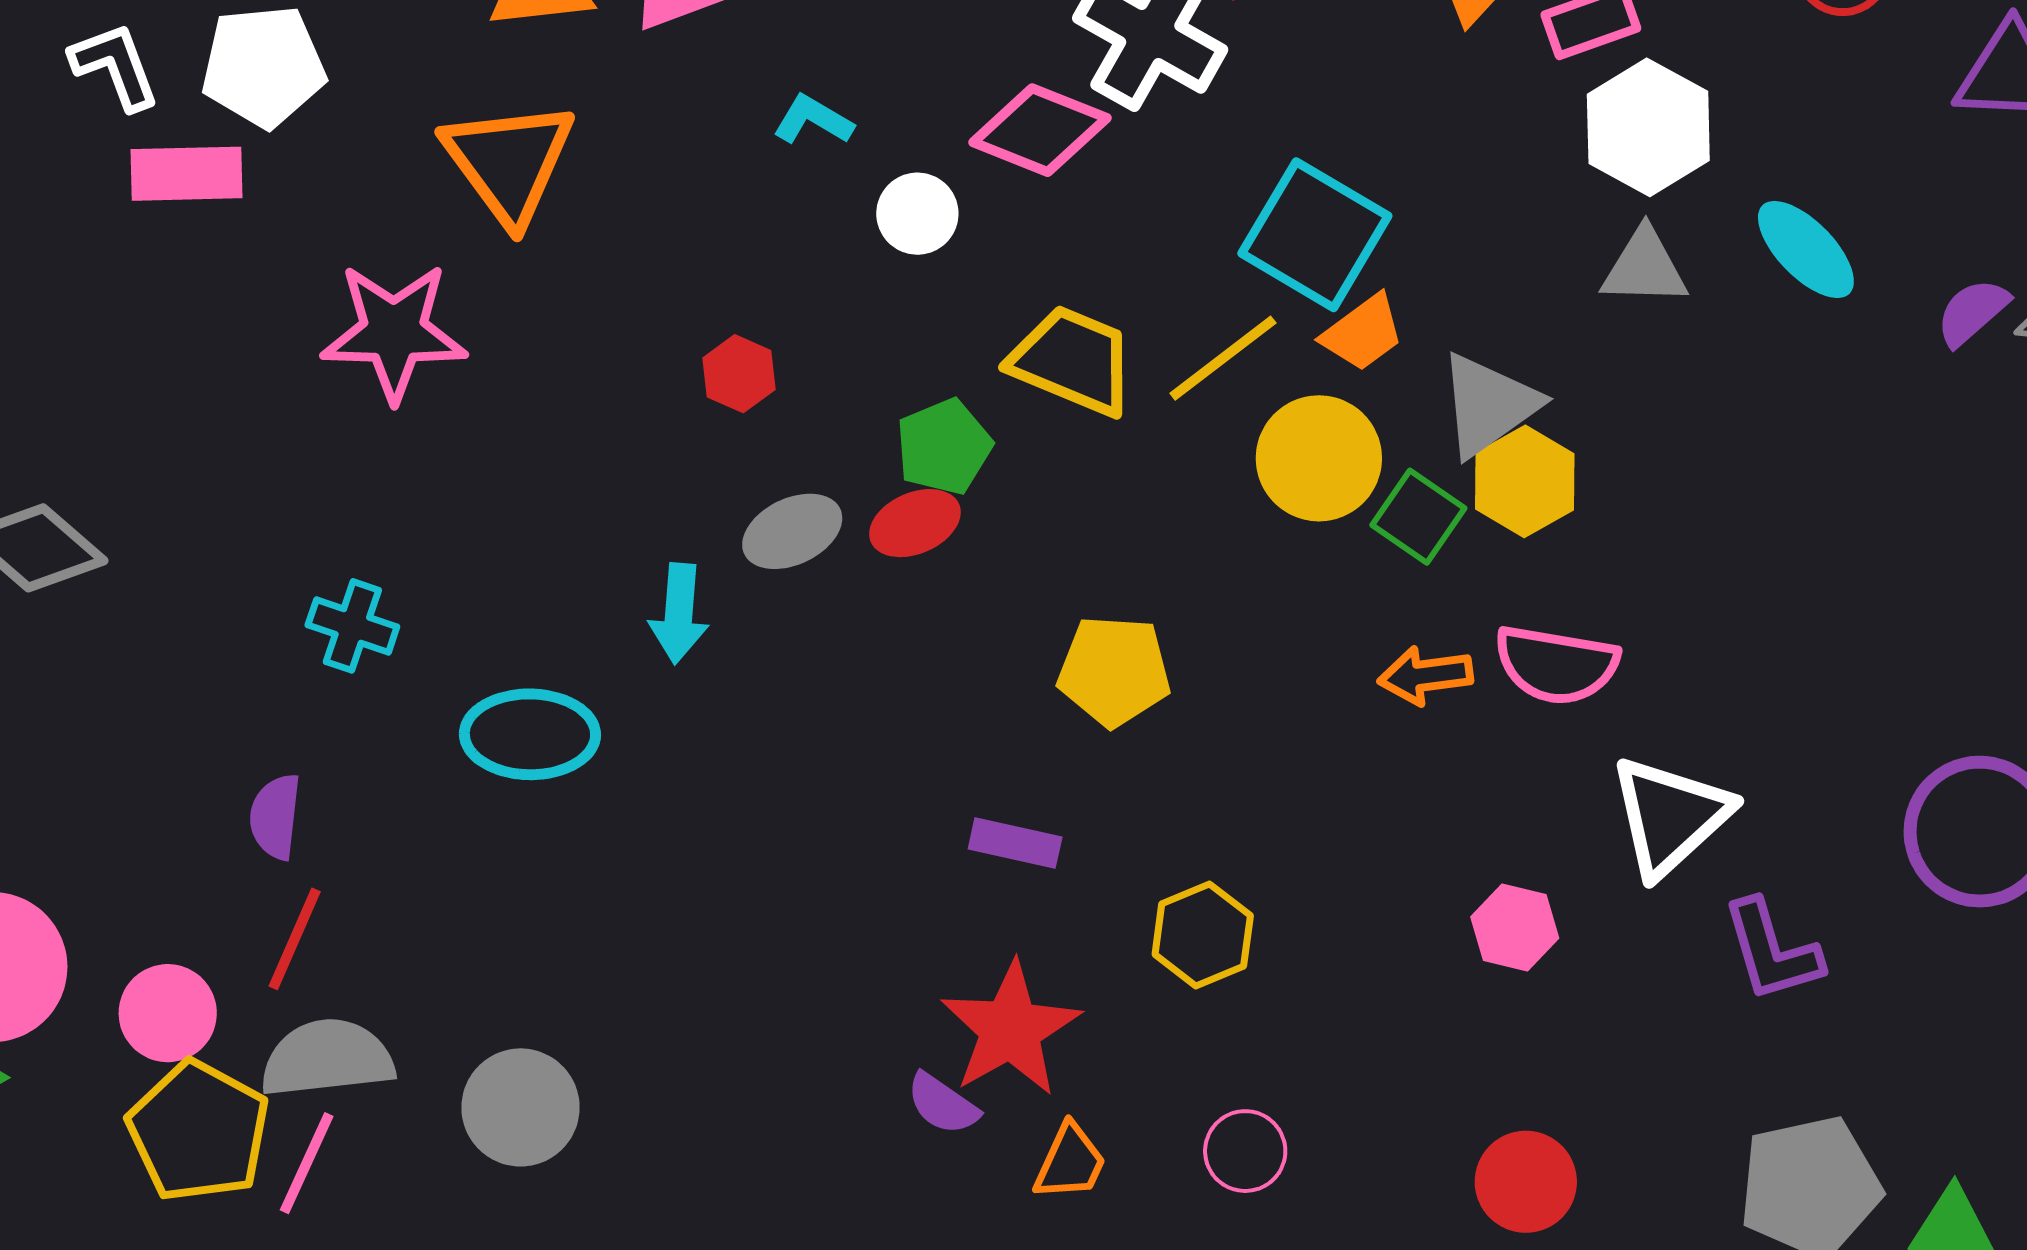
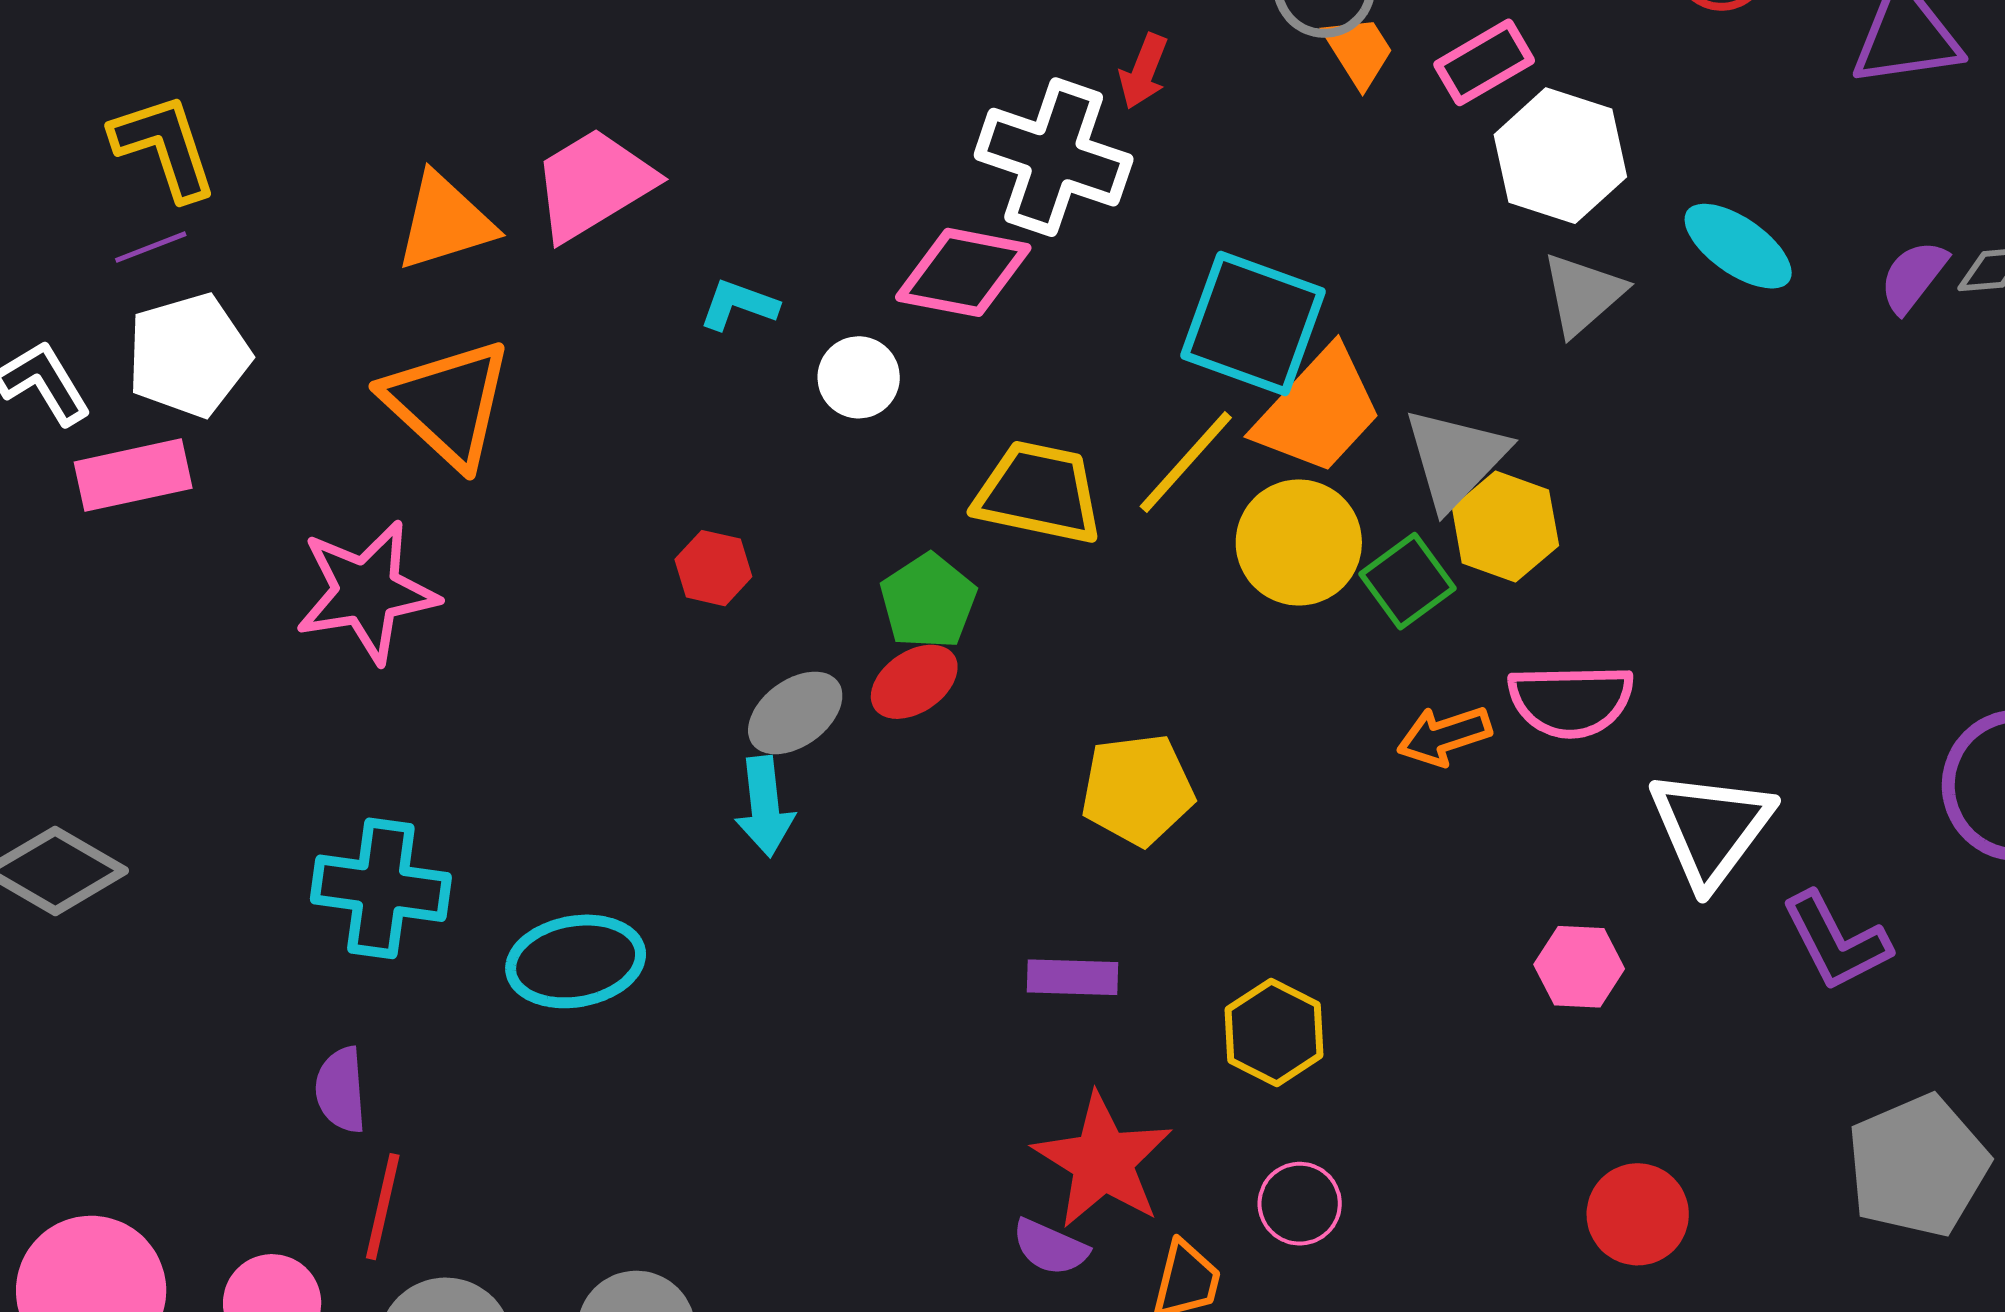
gray triangle: (1644, 267) -> (1583, 294), turned -32
orange trapezoid: (1363, 333) -> (1318, 411), size x1.6
green square: (1418, 517) -> (1408, 581), turned 30
cyan arrow: (679, 613) -> (765, 807), moved
cyan cross: (352, 626) -> (381, 888), size x1.5
pink circle: (1245, 1151) -> (1300, 1204), moved

